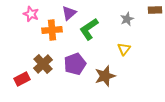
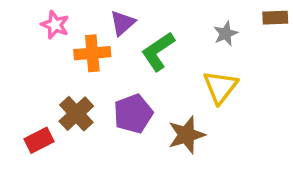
yellow triangle: (124, 49) -> (220, 87), size x1.5

